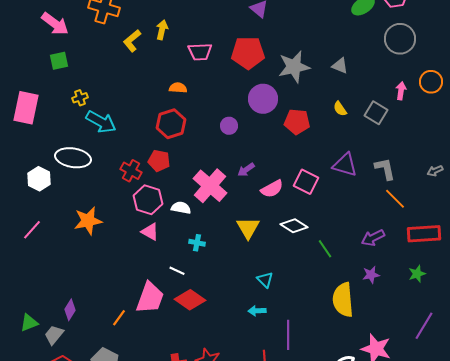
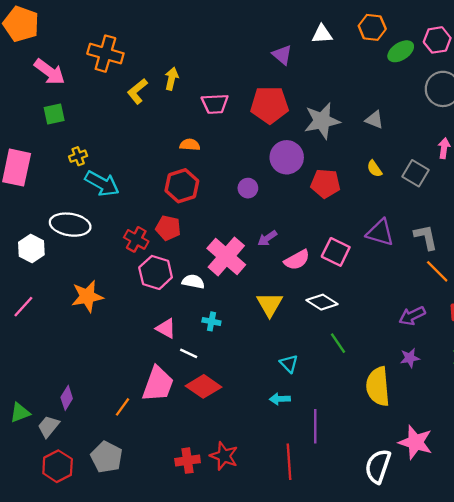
pink triangle: (150, 232) -> (166, 328), moved
green line: (325, 249) -> (338, 343), moved

